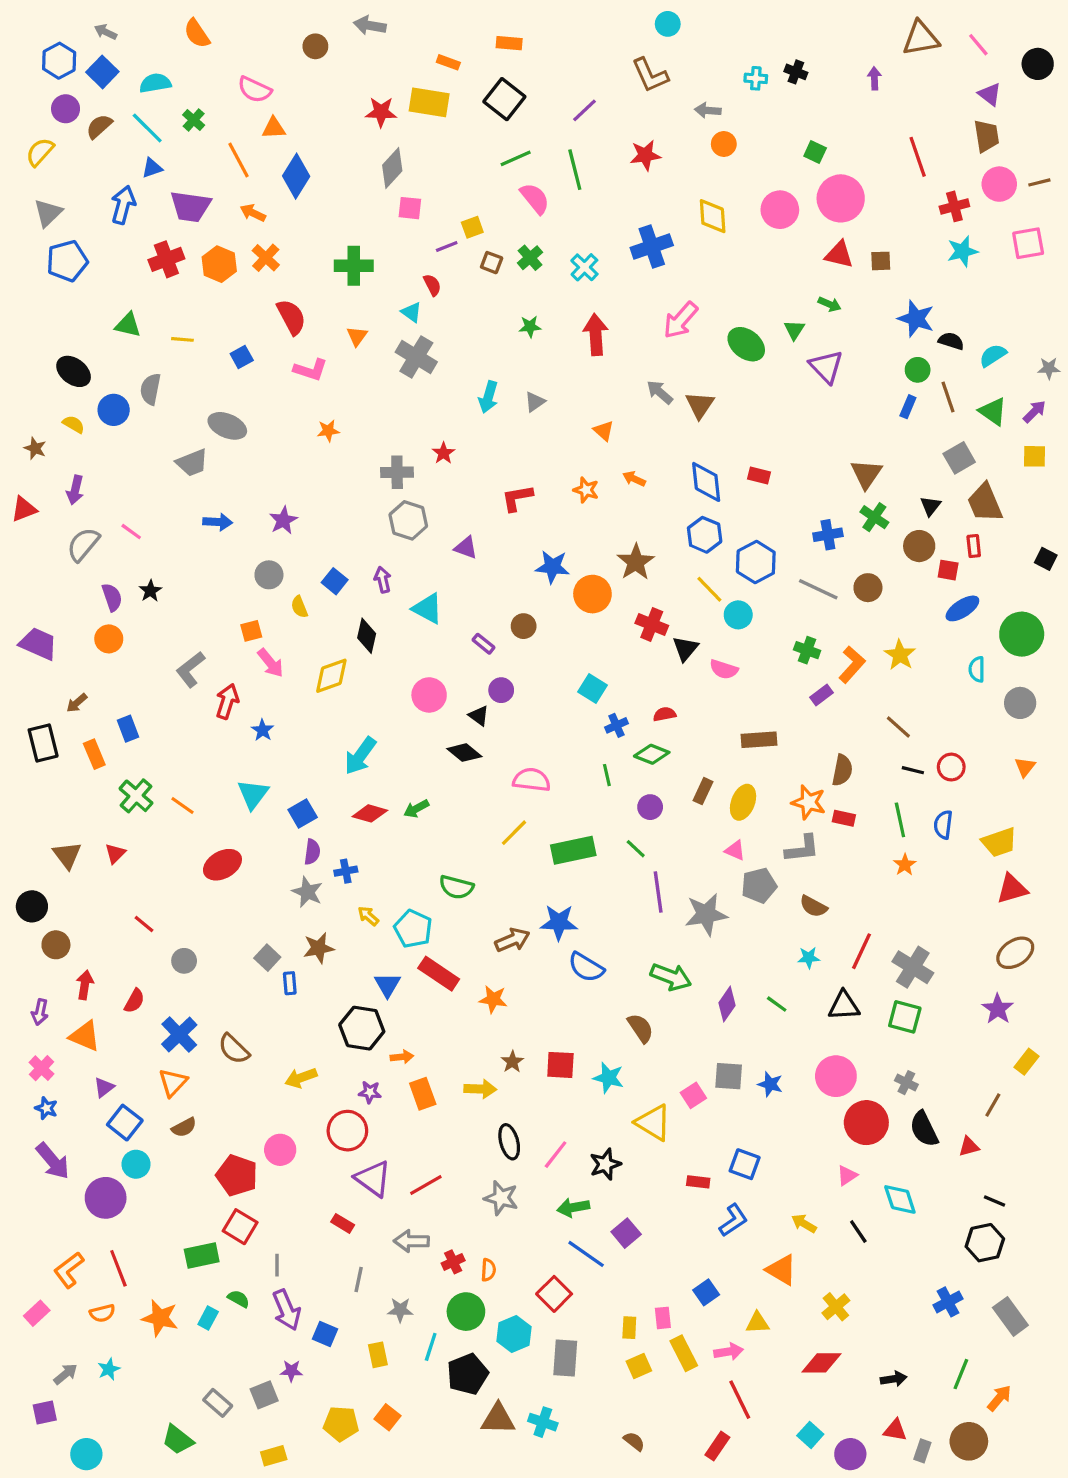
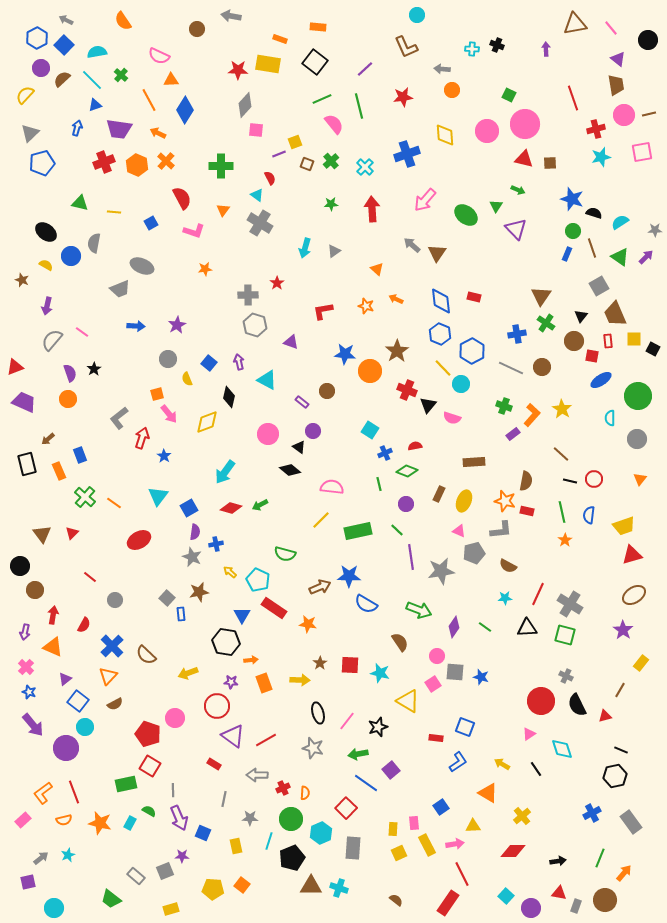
blue arrow: (123, 205) -> (77, 128), size x0.7
yellow square: (1034, 456) -> (634, 339), moved
red triangle: (24, 509) -> (15, 367), moved
pink circle: (836, 1076) -> (437, 656), moved, size x0.6
red rectangle: (717, 1446) -> (448, 903), size x1.4

